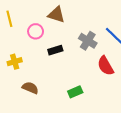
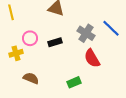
pink circle: (36, 31) -> (30, 38), moved
red semicircle: (106, 66) -> (92, 58), moved

